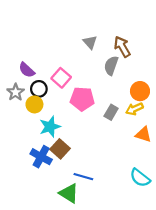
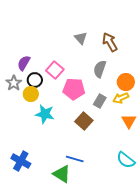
gray semicircle: (111, 66) -> (100, 69), moved
purple semicircle: (27, 70) -> (24, 63), turned 77
cyan star: (50, 127) -> (45, 114), turned 30
orange triangle: (143, 134) -> (129, 121), turned 42
brown square: (60, 149) -> (84, 121), moved
blue cross: (41, 157) -> (21, 161), moved

